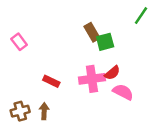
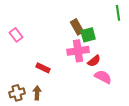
green line: (141, 16) -> (118, 13), turned -42
pink cross: (92, 79) -> (78, 51), moved

